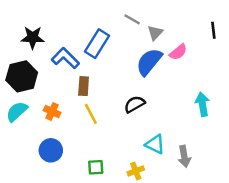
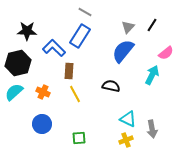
gray line: (132, 19) -> (85, 12), moved
black line: (213, 30) -> (152, 25), moved, turned 40
pink semicircle: (178, 52) -> (166, 53), moved
black semicircle: (135, 104) -> (111, 86), turned 42
cyan arrow: (202, 104) -> (152, 75), moved, turned 36
yellow cross: (136, 171) -> (126, 140), moved

